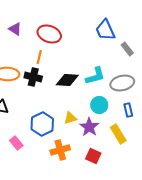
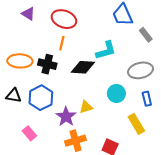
orange line: (39, 57) -> (62, 43), moved
cyan L-shape: (95, 76) -> (106, 50), moved
blue hexagon: (42, 124) -> (41, 98), moved
purple star: (89, 127) -> (66, 117), moved

